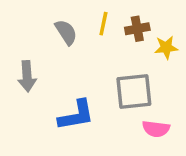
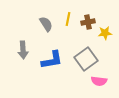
gray square: (134, 92) -> (86, 59), turned -30
blue L-shape: (76, 115) -> (52, 60), moved

